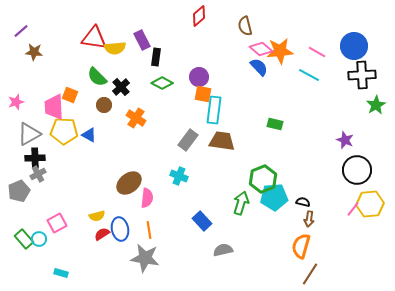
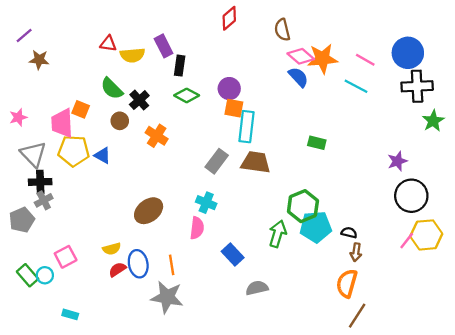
red triangle: (94, 38) -> (108, 44), size x0.6
gray triangle: (29, 134) -> (33, 154), turned -45
purple star: (345, 140) -> (397, 161), turned 30
pink semicircle: (147, 198) -> (197, 228), moved

